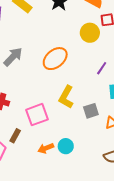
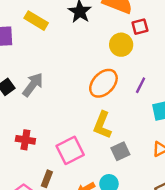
orange ellipse: (55, 59) -> (103, 83), moved
gray square: (91, 111) -> (120, 151), moved

